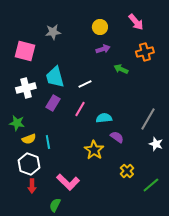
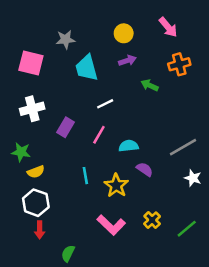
cyan trapezoid: (55, 77) -> (87, 68), moved
gray line: (148, 119) -> (183, 147), turned 30
cyan line: (48, 142) -> (85, 176), moved
yellow cross: (127, 171) -> (152, 220), moved
pink L-shape: (68, 182) -> (111, 225), moved

